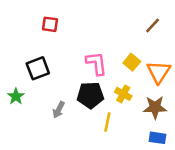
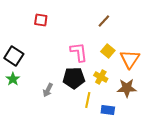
brown line: (153, 26) -> (104, 21), moved
black square: (38, 68) -> (14, 56), moved, turned -36
blue rectangle: (157, 138) -> (108, 110), moved

